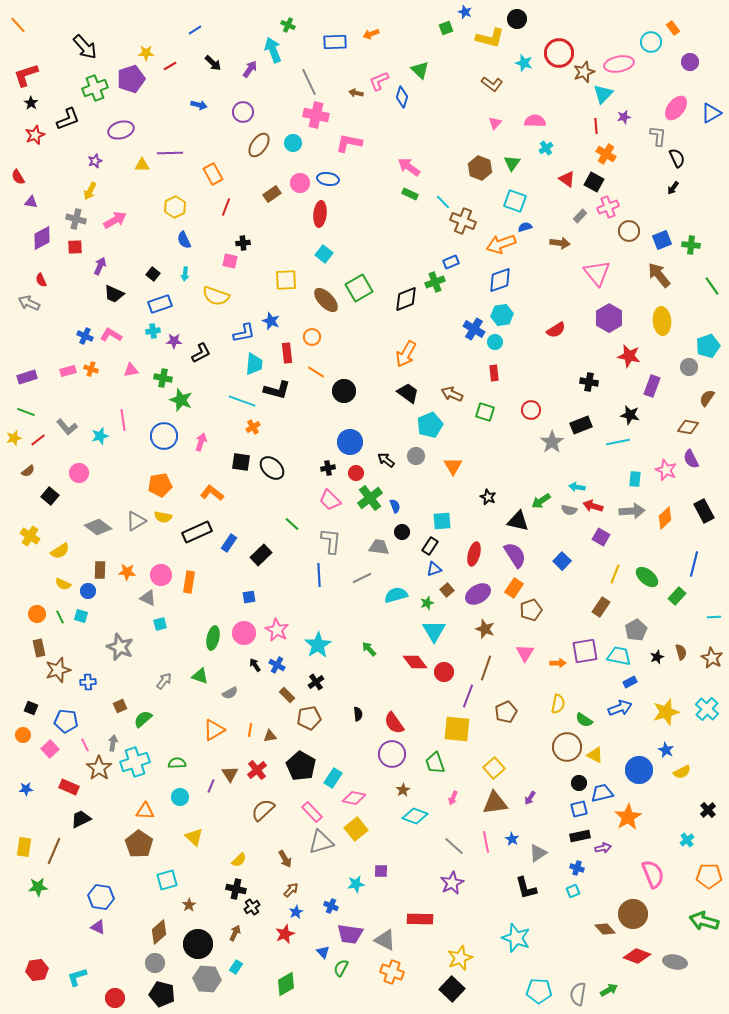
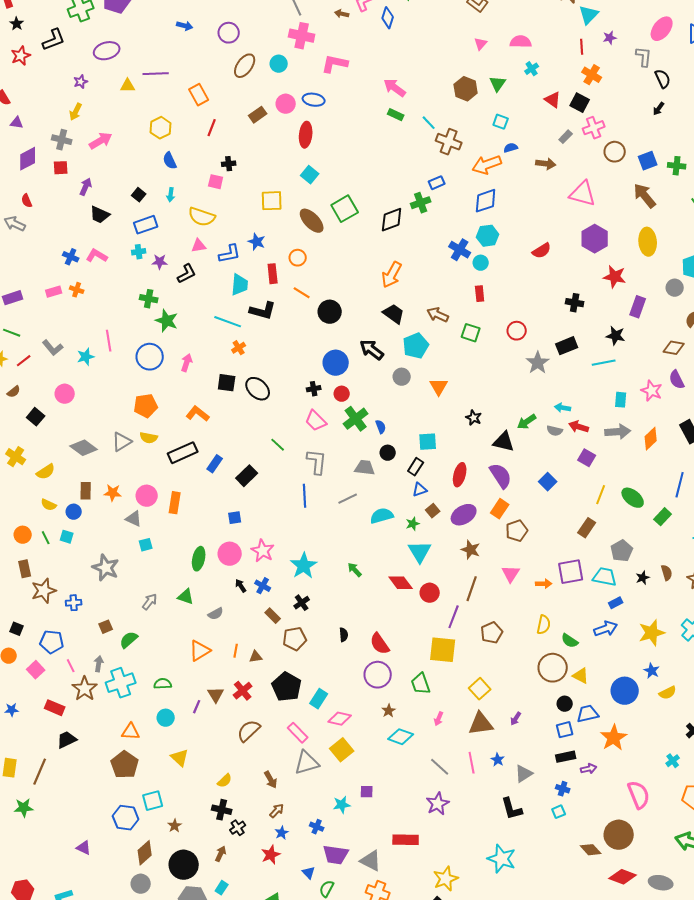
cyan square: (515, 201) -> (501, 122), size x0.7
pink triangle: (597, 273) -> (583, 194), turned -36
pink triangle: (131, 370) -> (199, 246), moved
black arrow: (386, 460) -> (372, 350), moved, size x1.4
blue hexagon: (101, 897) -> (126, 818), moved

